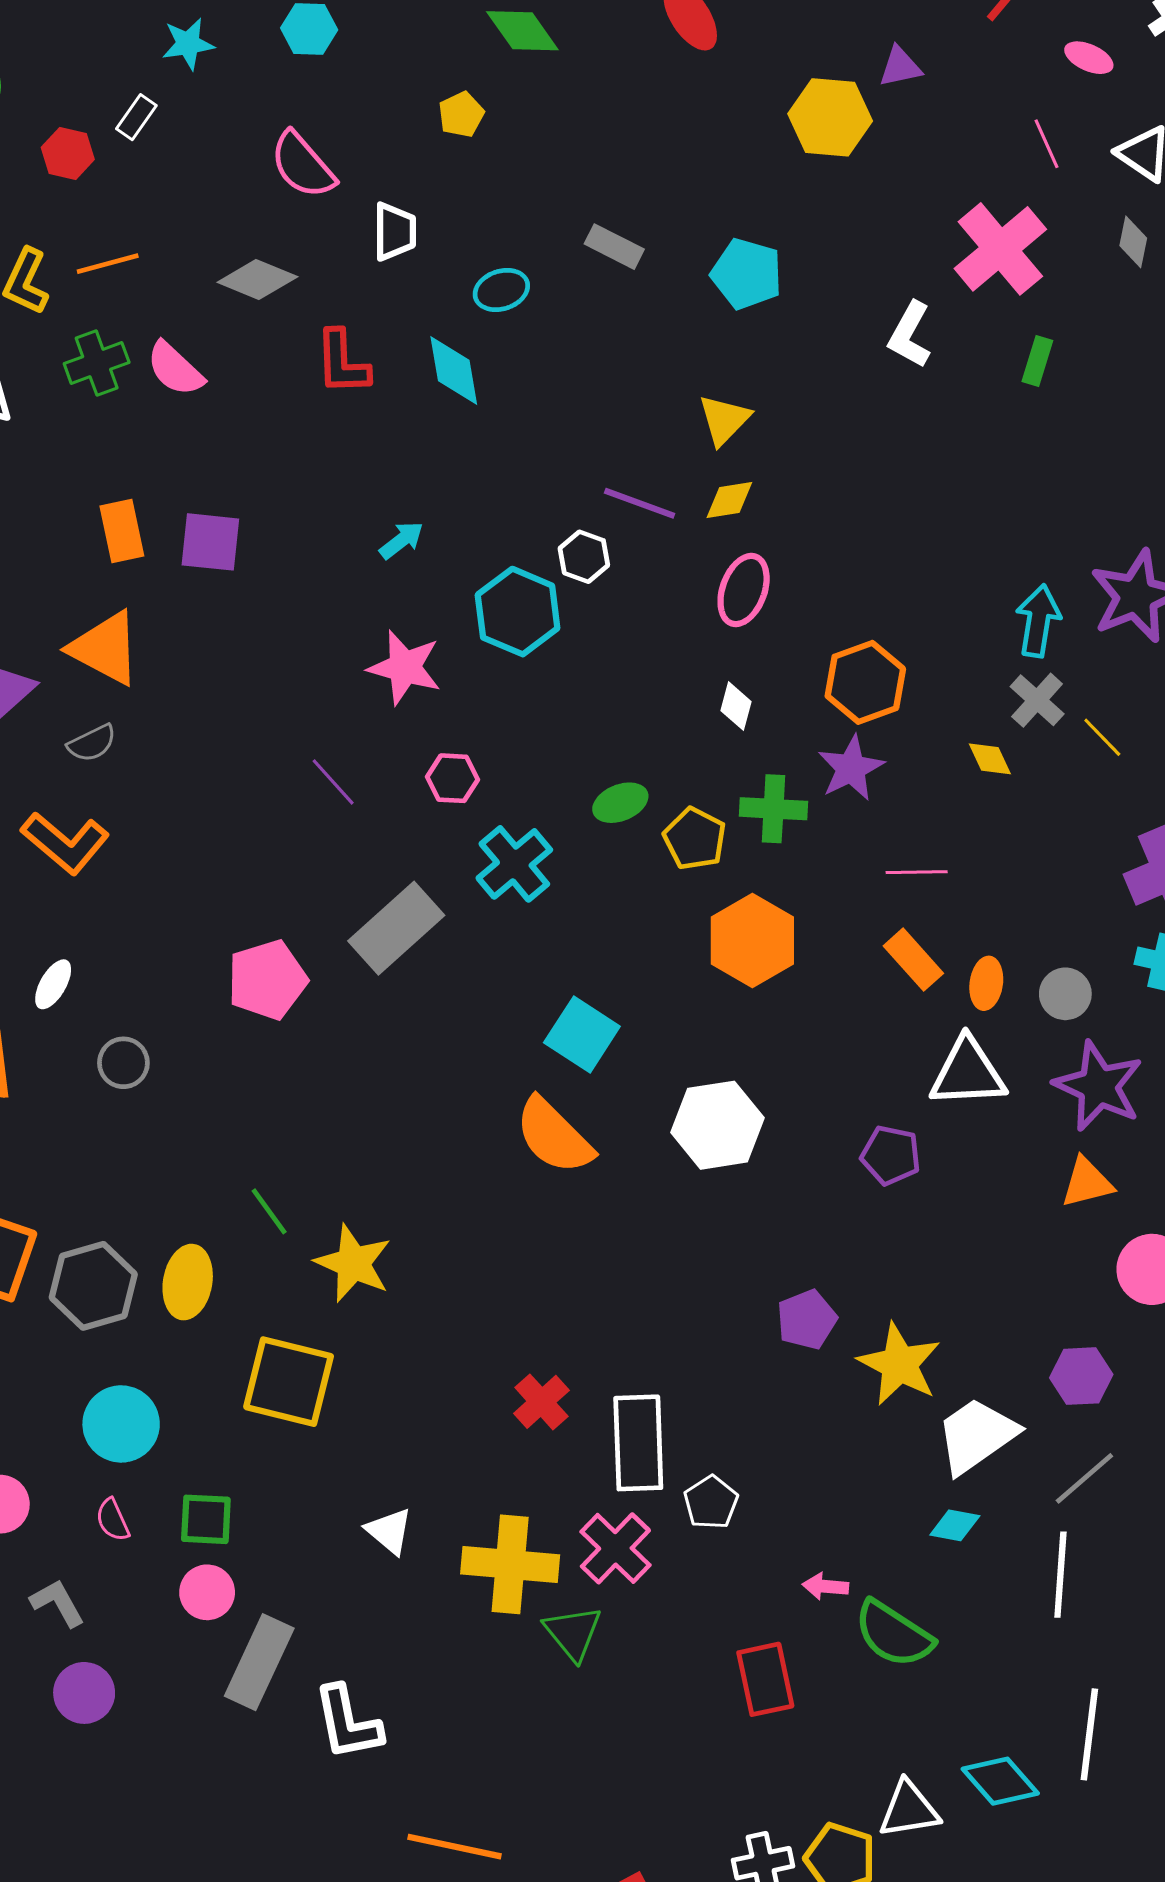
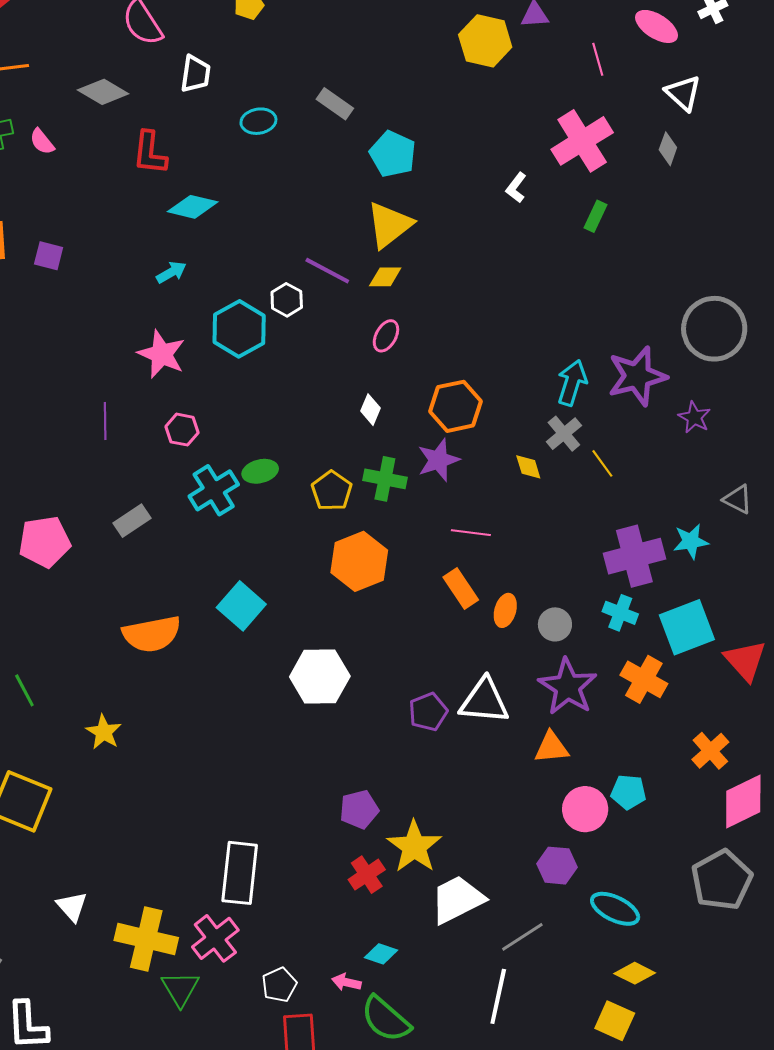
pink ellipse: (1089, 58) -> (657, 26), size x1.4
pink line: (1047, 144) -> (598, 59), moved
cyan pentagon: (747, 274) -> (393, 154), moved
white L-shape: (910, 335) -> (516, 188), size x0.7
pink semicircle: (175, 369) -> (42, 142), size x0.7
cyan diamond: (454, 371) -> (193, 207), moved, turned -75
yellow triangle: (724, 420) -> (389, 225), size x1.4
purple square: (210, 542) -> (49, 256), size x0.7
pink ellipse: (744, 590) -> (386, 336), size x0.7
purple line: (333, 782) -> (105, 421), turned 33
green ellipse: (620, 803) -> (260, 471), moved
gray rectangle: (396, 928) -> (132, 521), size x0.6
white triangle: (968, 1073) -> (484, 701), moved
orange semicircle: (554, 1136) -> (152, 634), moved, turned -64
purple pentagon: (891, 1155) -> (428, 712), turned 30
yellow star: (353, 1263) -> (104, 732), moved, size x0.7
purple hexagon: (1081, 1376) -> (557, 866), moved
red cross: (541, 1402) -> (367, 875), moved
white pentagon: (711, 1502) -> (279, 985), moved
cyan diamond: (955, 1525) -> (381, 954), moved

